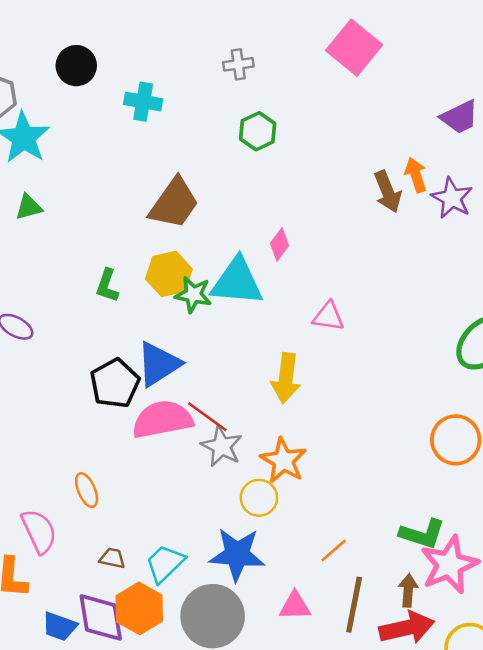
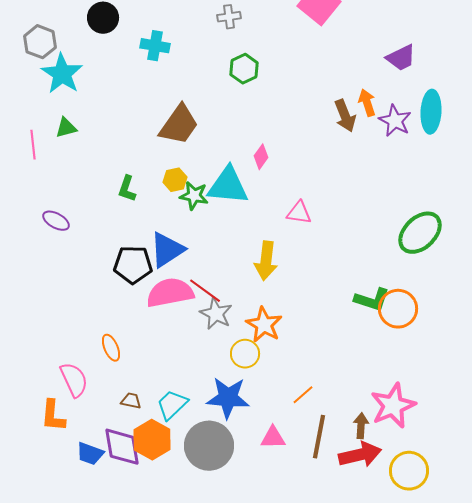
yellow hexagon: (169, 274) -> (175, 180), size x0.7
black pentagon: (115, 383) -> (133, 265), turned 30
green L-shape: (422, 534) -> (372, 300), moved

